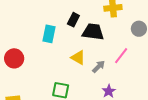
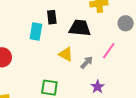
black rectangle: (73, 20) -> (52, 17), moved, turned -32

